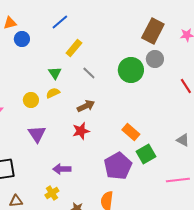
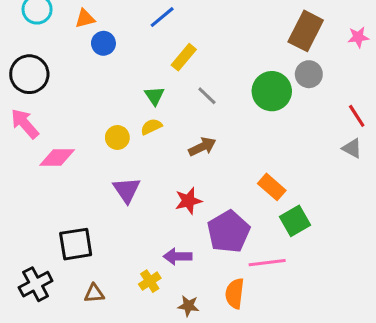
red star: (81, 131) -> (188, 201), moved
gray triangle: (183, 140) -> (352, 148), moved
purple pentagon: (118, 166) -> (229, 232), moved
purple arrow: (62, 169) -> (178, 256), moved
pink line: (178, 180) -> (267, 263), moved

